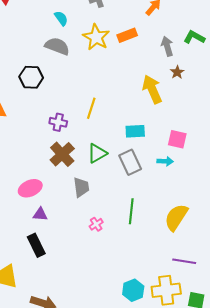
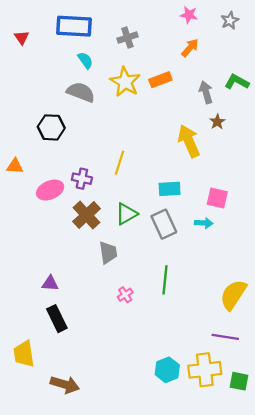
pink ellipse: (30, 188) -> (50, 190), moved
purple triangle: (40, 214) -> (50, 283), moved
yellow semicircle: (176, 217) -> (233, 295), moved

